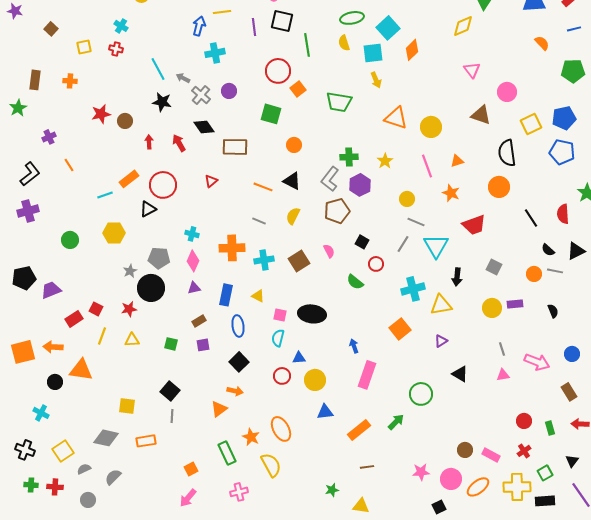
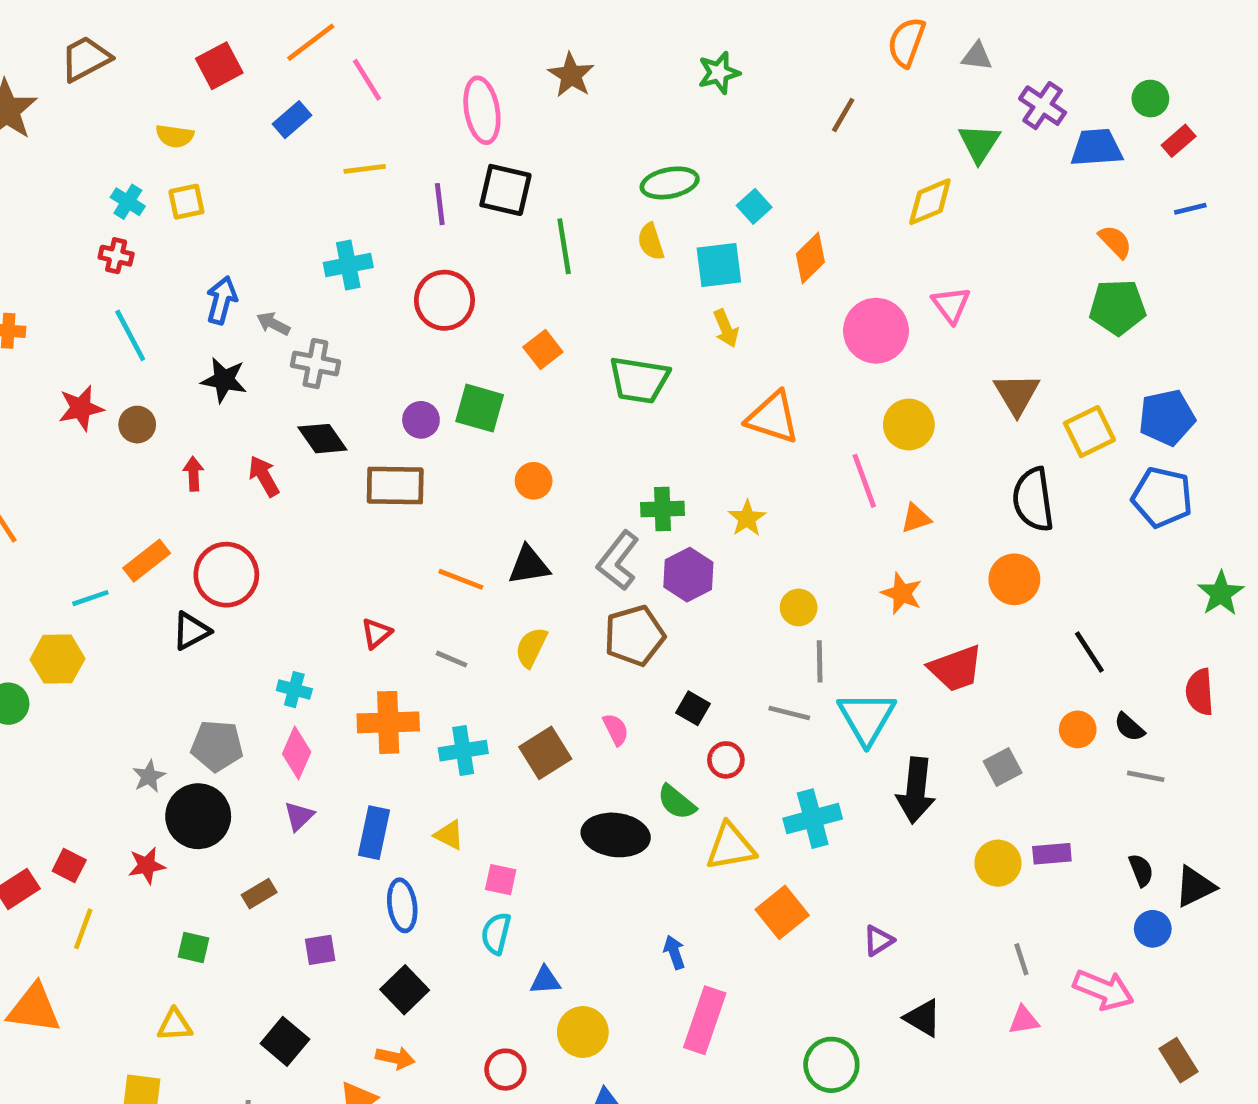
blue arrow: (199, 26) -> (222, 300), moved
cyan square: (388, 28) -> (754, 206), size x0.6
yellow square: (84, 47) -> (186, 202), moved
cyan line: (158, 69) -> (130, 335), moved
red circle: (278, 71) -> (444, 300), moved
green pentagon: (573, 71) -> (1118, 307), moved
purple circle: (229, 91) -> (421, 420), moved
pink circle: (507, 92) -> (876, 331), moved, size x1.4
gray cross: (201, 95) -> (315, 364), turned -30
brown triangle: (481, 115) -> (1017, 394), moved, turned 40
yellow circle: (431, 127) -> (909, 425), moved
pink line: (427, 166) -> (864, 481), moved
red triangle: (211, 181) -> (376, 633), moved
black triangle: (292, 181) -> (529, 565), turned -36
red semicircle: (563, 214) -> (1200, 692), moved
gray line: (416, 222) -> (820, 661), turned 66
yellow hexagon: (114, 233) -> (57, 659), moved
gray line: (403, 244) -> (789, 713), turned 72
black triangle: (576, 251) -> (1195, 887), moved
gray square: (494, 267) -> (1003, 767), turned 35
orange circle: (534, 274) -> (1078, 729), moved
black arrow: (457, 277) -> (916, 790), size x1.5
purple triangle: (194, 288) -> (299, 816), turned -32
yellow triangle: (441, 305) -> (731, 847), moved
black ellipse: (312, 314) -> (616, 835), moved
brown rectangle: (199, 321) -> (259, 894), moved
yellow triangle: (132, 340) -> (175, 1025), moved
green square: (171, 344) -> (193, 948), moved
blue circle: (572, 354) -> (1153, 929), moved
red circle: (282, 376) -> (505, 1070), moved
black square: (170, 391) -> (285, 1041), moved

